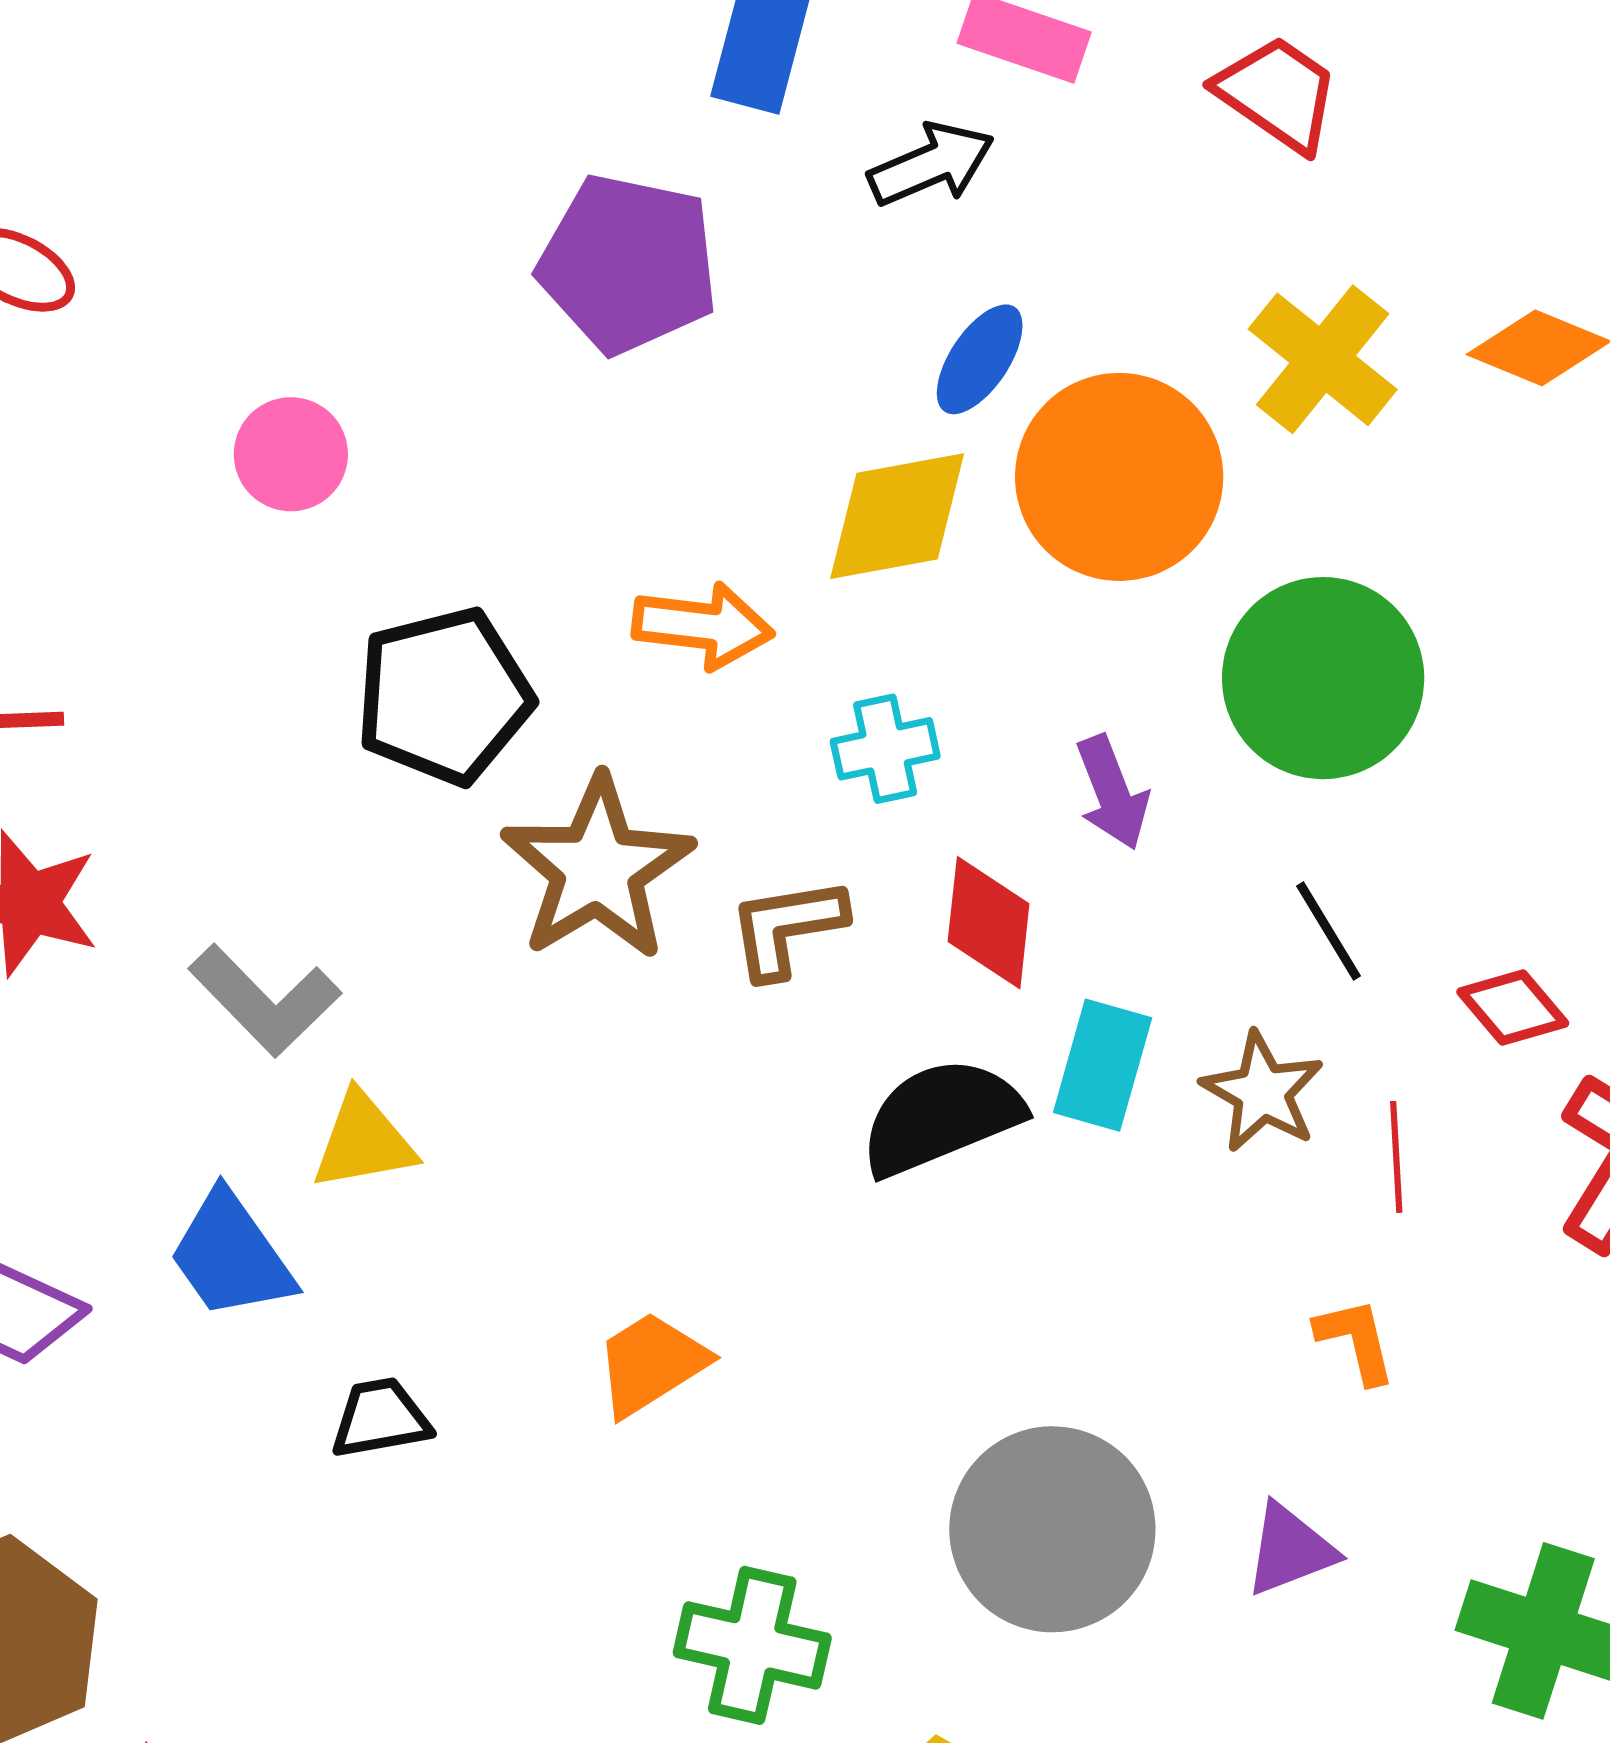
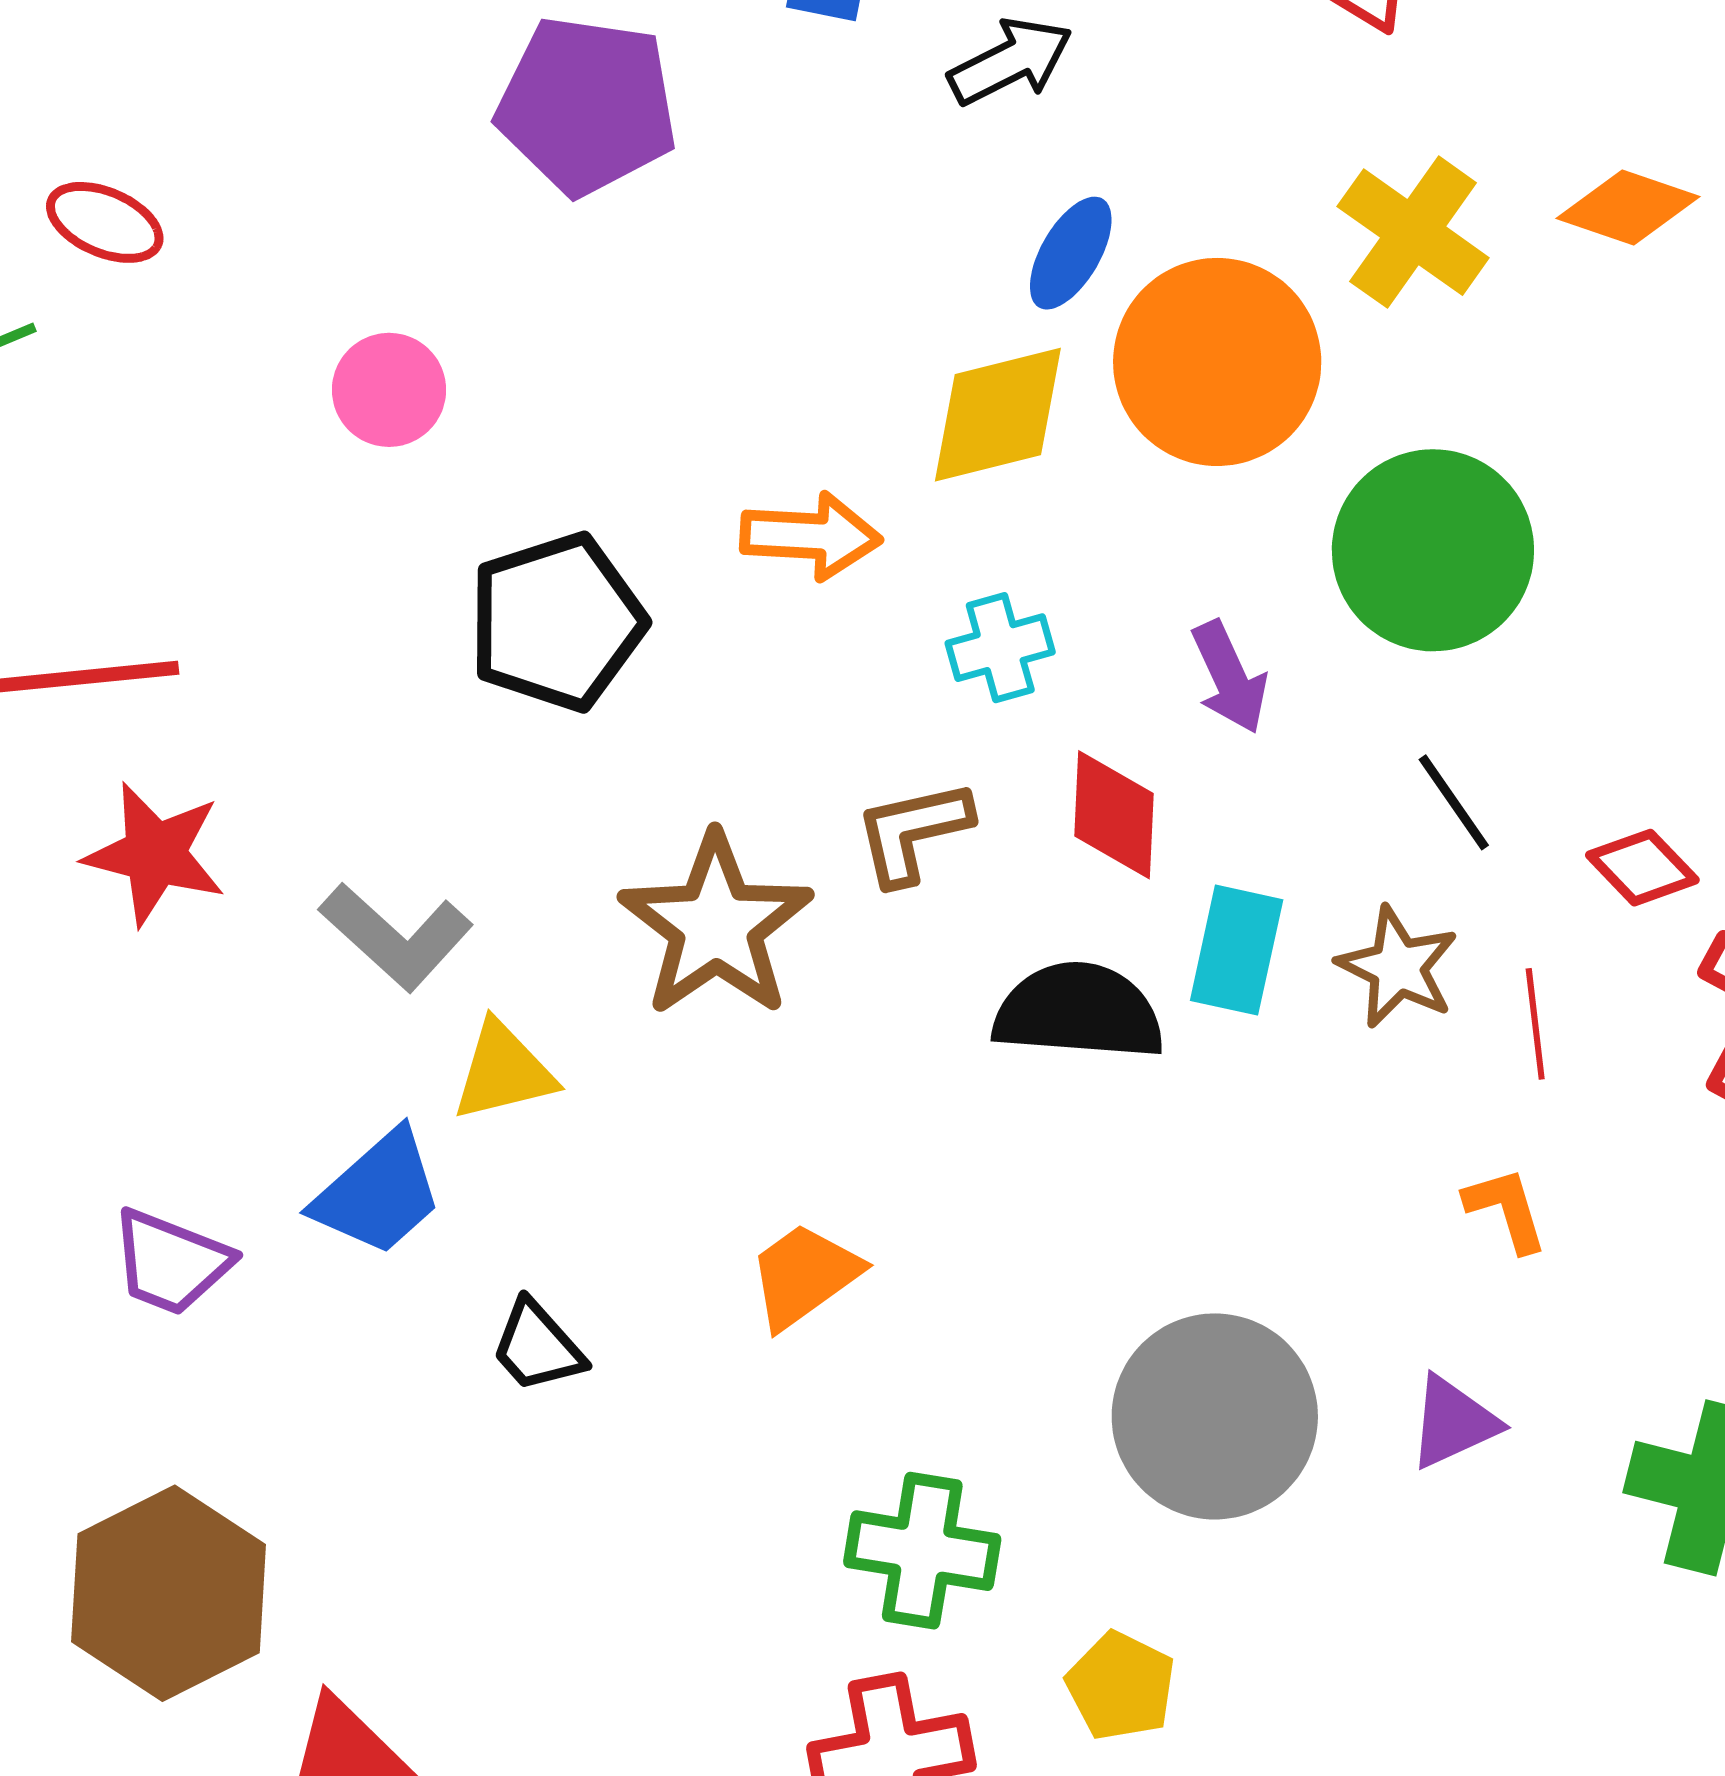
purple pentagon: (628, 264) -> (587, 105), moved
brown star: (597, 869) -> (716, 925), moved
black semicircle: (941, 1117) -> (1079, 1012), turned 30
blue trapezoid: (231, 1255) -> (378, 1193), turned -93
black trapezoid: (380, 1418) -> (537, 1347), turned -118

